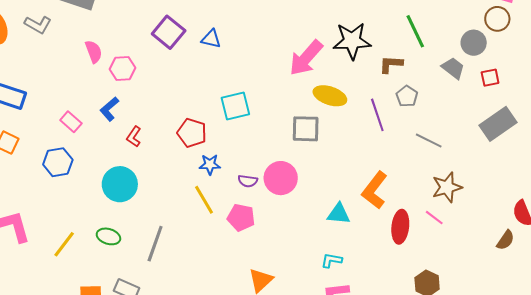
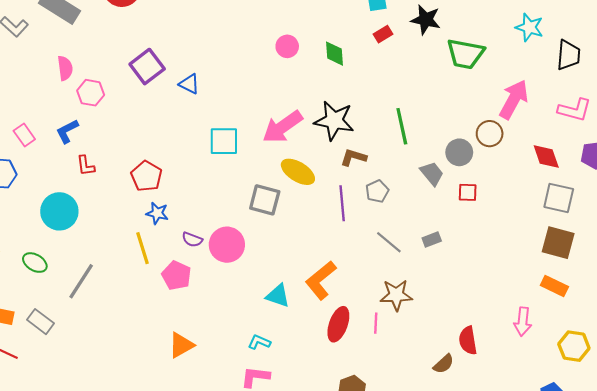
brown L-shape: (391, 64) -> (353, 157), moved
cyan square: (235, 106) -> (224, 141), moved
gray rectangle: (498, 124) -> (432, 239), moved, size x0.5
red L-shape: (134, 137) -> (86, 166), turned -55
pink line: (434, 218) -> (376, 323), turned 42

